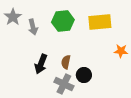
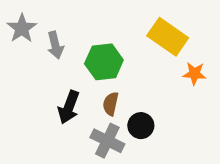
green hexagon: (63, 21) -> (104, 62), moved
yellow rectangle: (100, 22) -> (168, 37), turned 40
orange star: (121, 51) -> (195, 74), moved

